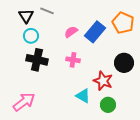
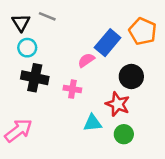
pink semicircle: (71, 32) -> (86, 60), moved
pink cross: (73, 60) -> (72, 89), moved
black circle: (124, 63) -> (131, 77), moved
cyan triangle: (83, 96) -> (92, 123), turned -35

